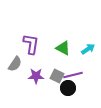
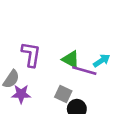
purple line: (73, 75) -> (84, 70), moved, turned 30
purple star: (36, 76) -> (21, 94), moved

